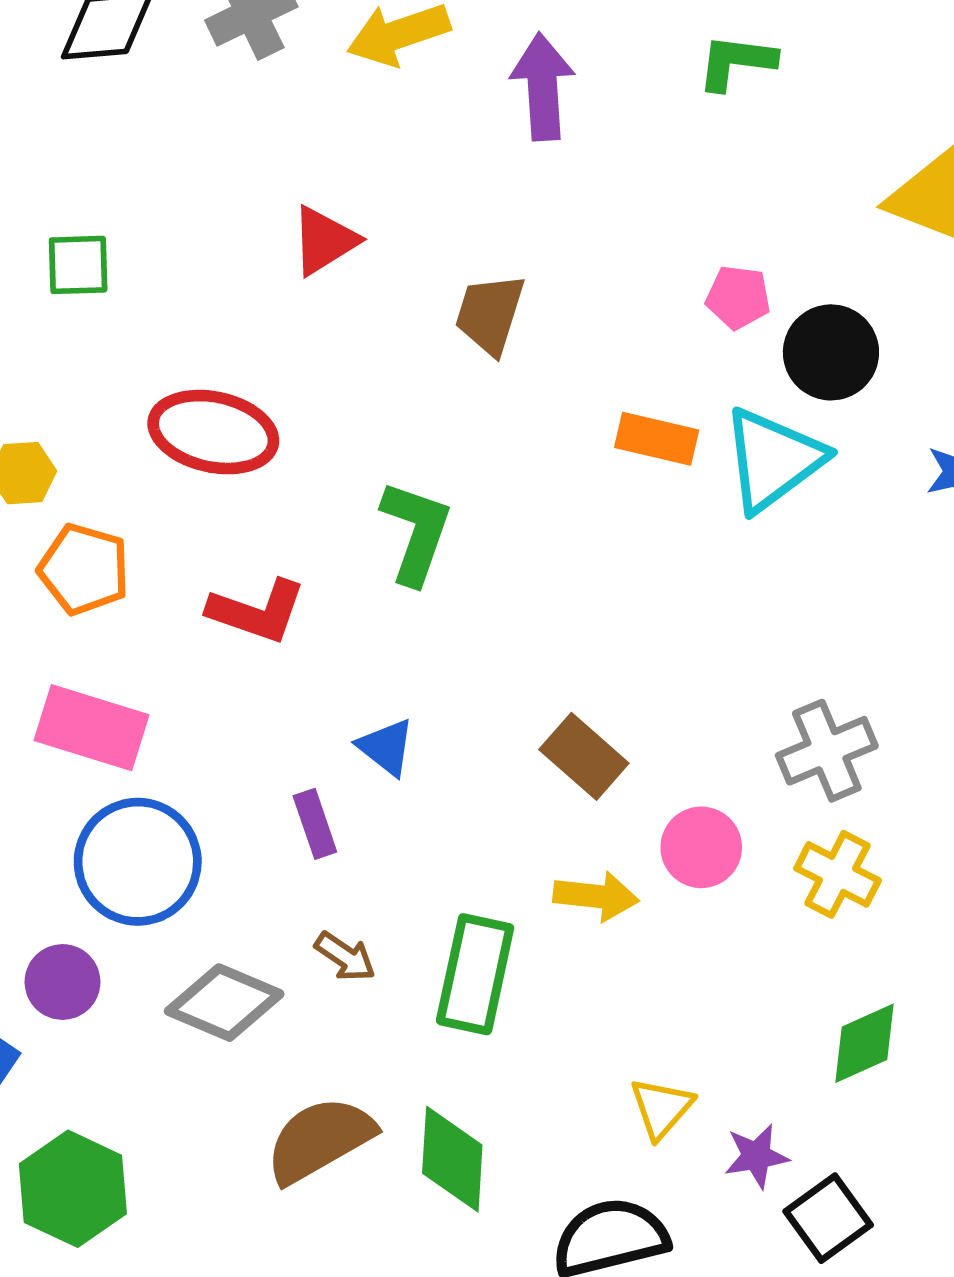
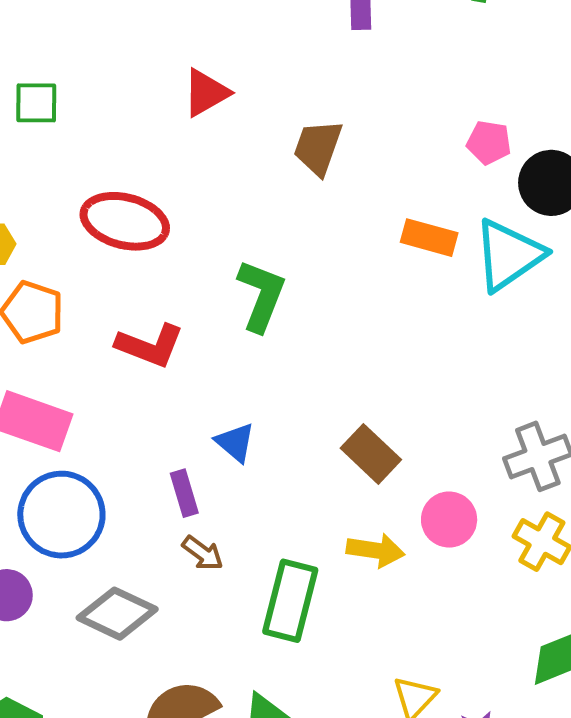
brown arrow: (345, 957) -> (203, 553), moved

